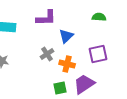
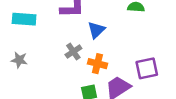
purple square: (98, 54) -> (147, 68), moved

